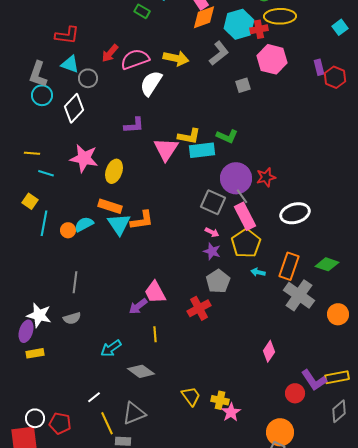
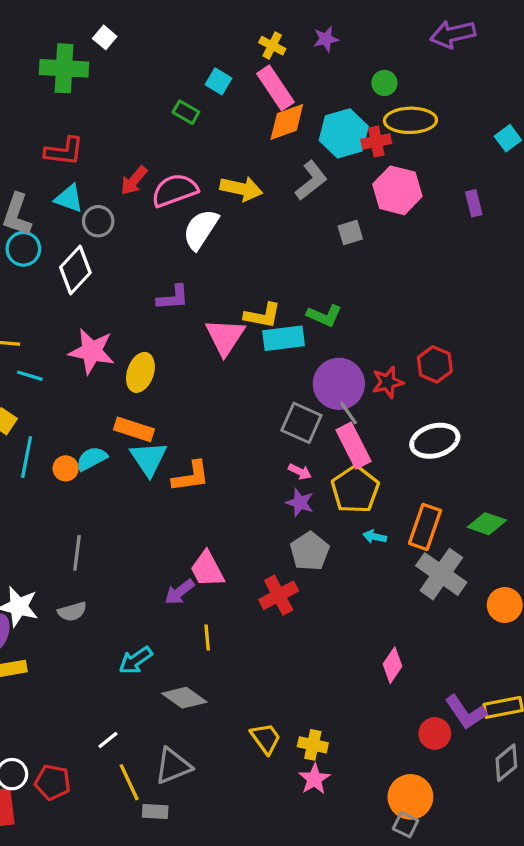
red hexagon: (335, 77) -> (435, 364), moved
orange L-shape: (142, 220) -> (191, 477), moved
pink star: (231, 412) -> (314, 779), moved

